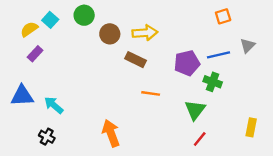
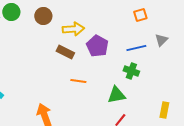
green circle: (84, 15) -> (11, 12), moved
brown circle: (110, 34) -> (43, 16), moved
purple pentagon: (187, 63) -> (97, 46), moved, turned -30
green triangle: (195, 110) -> (116, 95), turned 42

